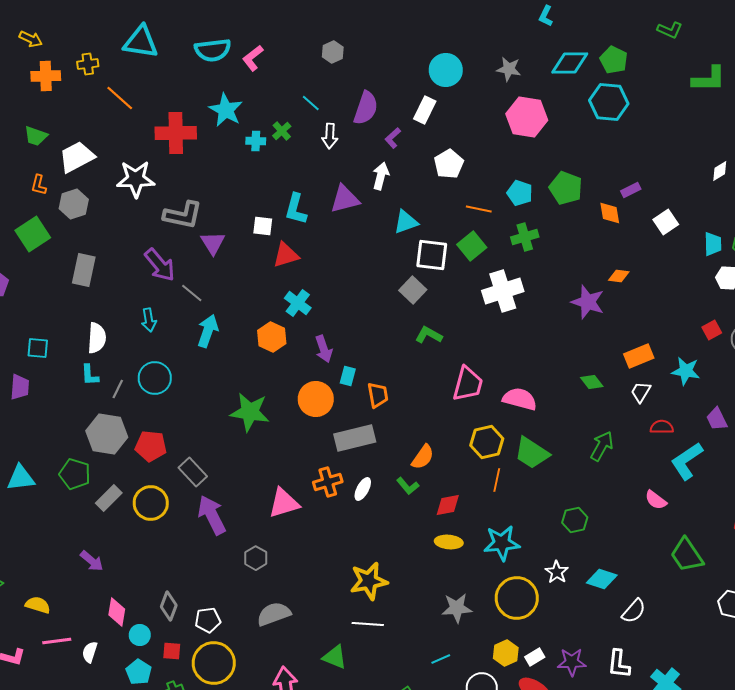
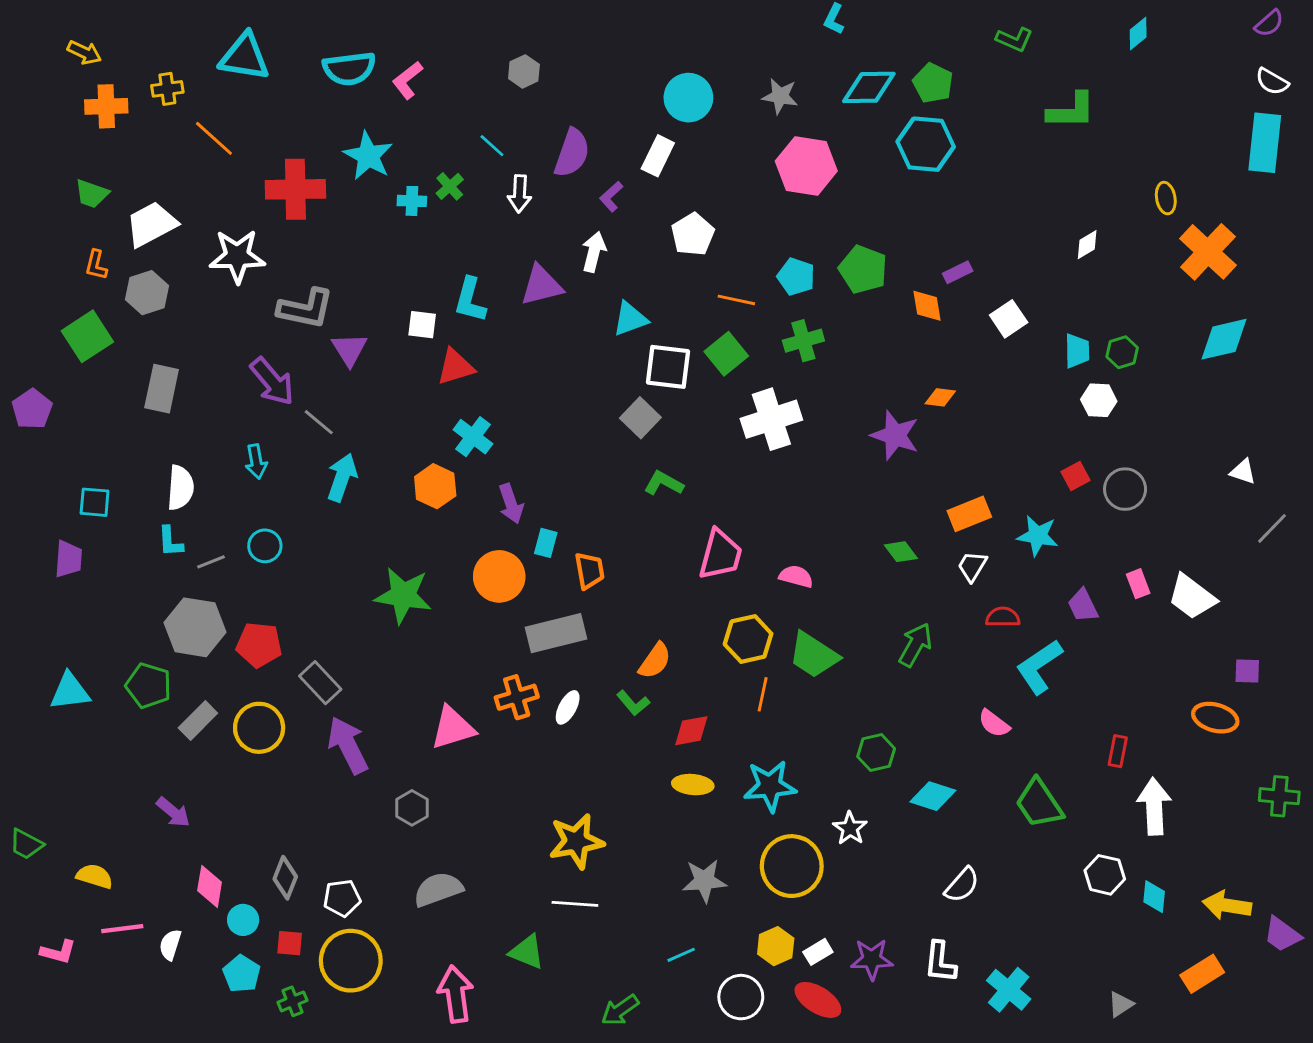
cyan circle: (155, 378) -> (265, 546), size x0.7
gray line: (118, 389) -> (211, 562), turned 42
pink semicircle: (520, 399) -> (796, 576), size x0.7
cyan diamond: (602, 579) -> (933, 796), moved

